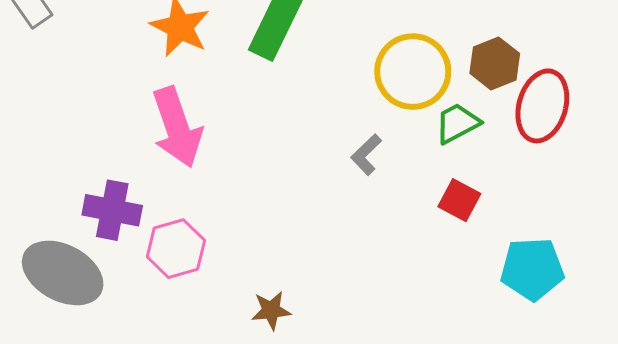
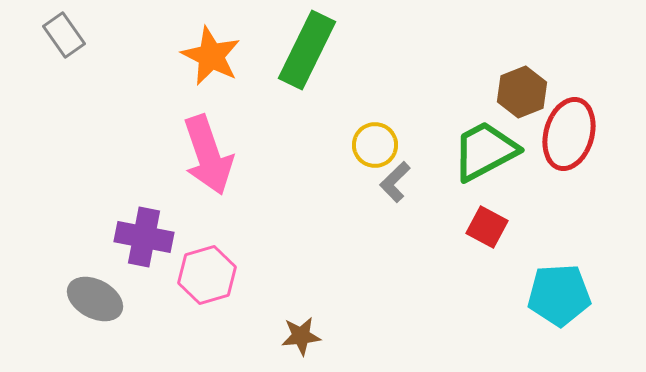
yellow circle: (413, 72) -> (375, 145), moved, size x0.6
green trapezoid: (457, 123) -> (485, 151), size x1.5
gray ellipse: (63, 273) -> (95, 299), size x0.7

